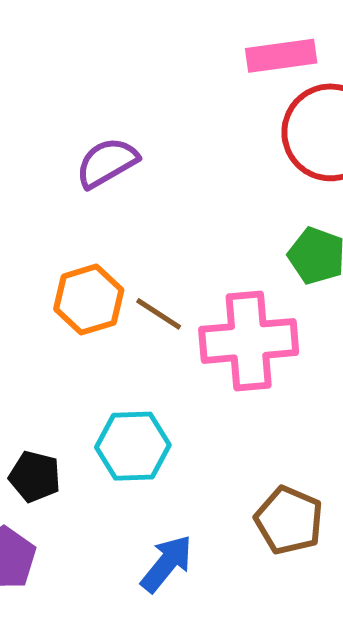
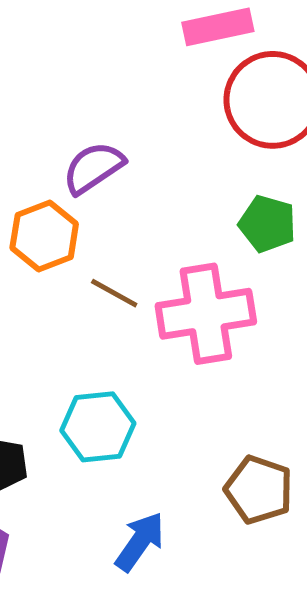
purple semicircle: (107, 163) -> (93, 168), moved
orange hexagon: (89, 300) -> (44, 236), moved

